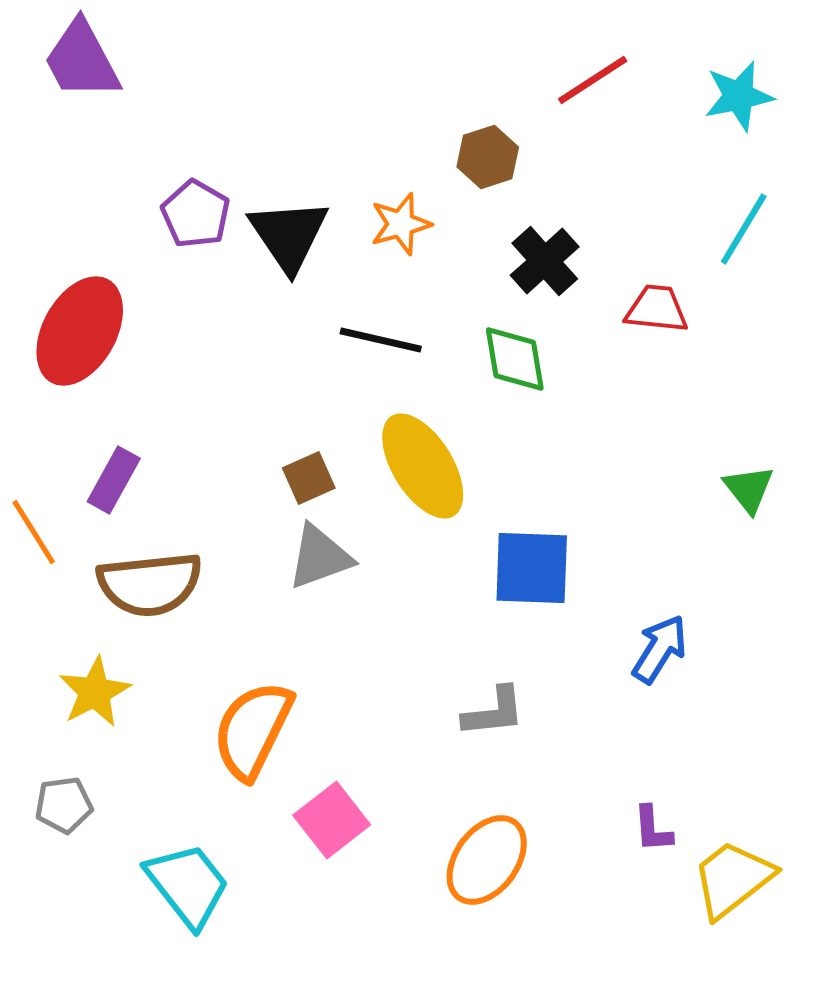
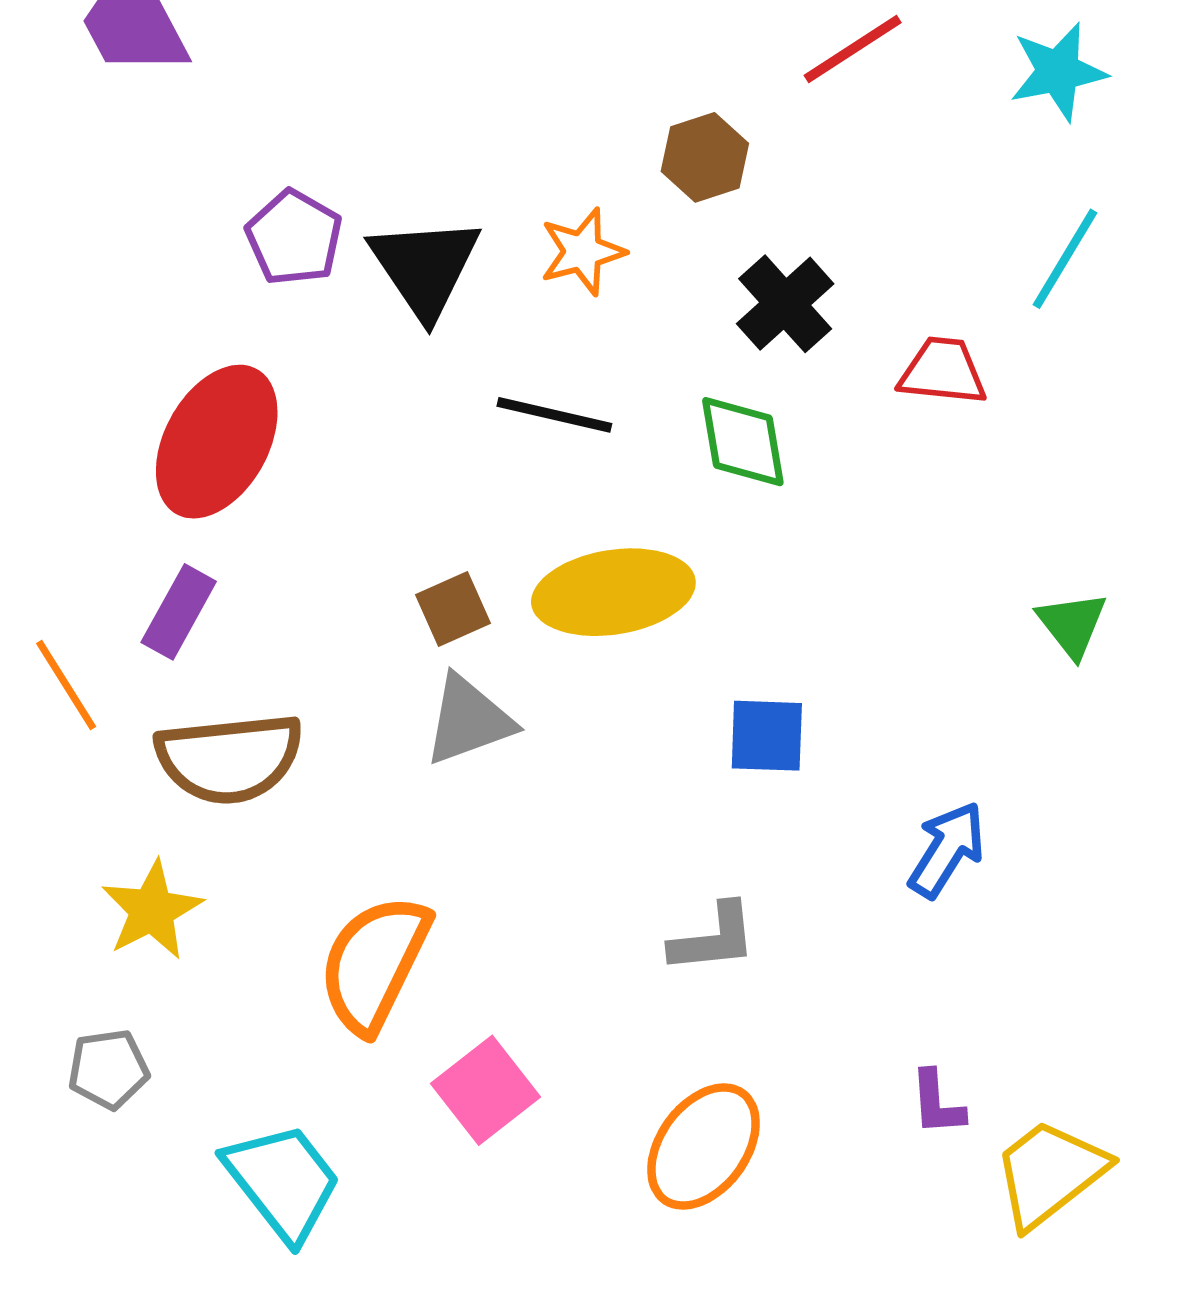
red ellipse: (80, 331) -> (217, 442), moved
yellow ellipse: (423, 466) -> (613, 592), turned -67
blue square: (532, 568) -> (767, 736), size x0.7

